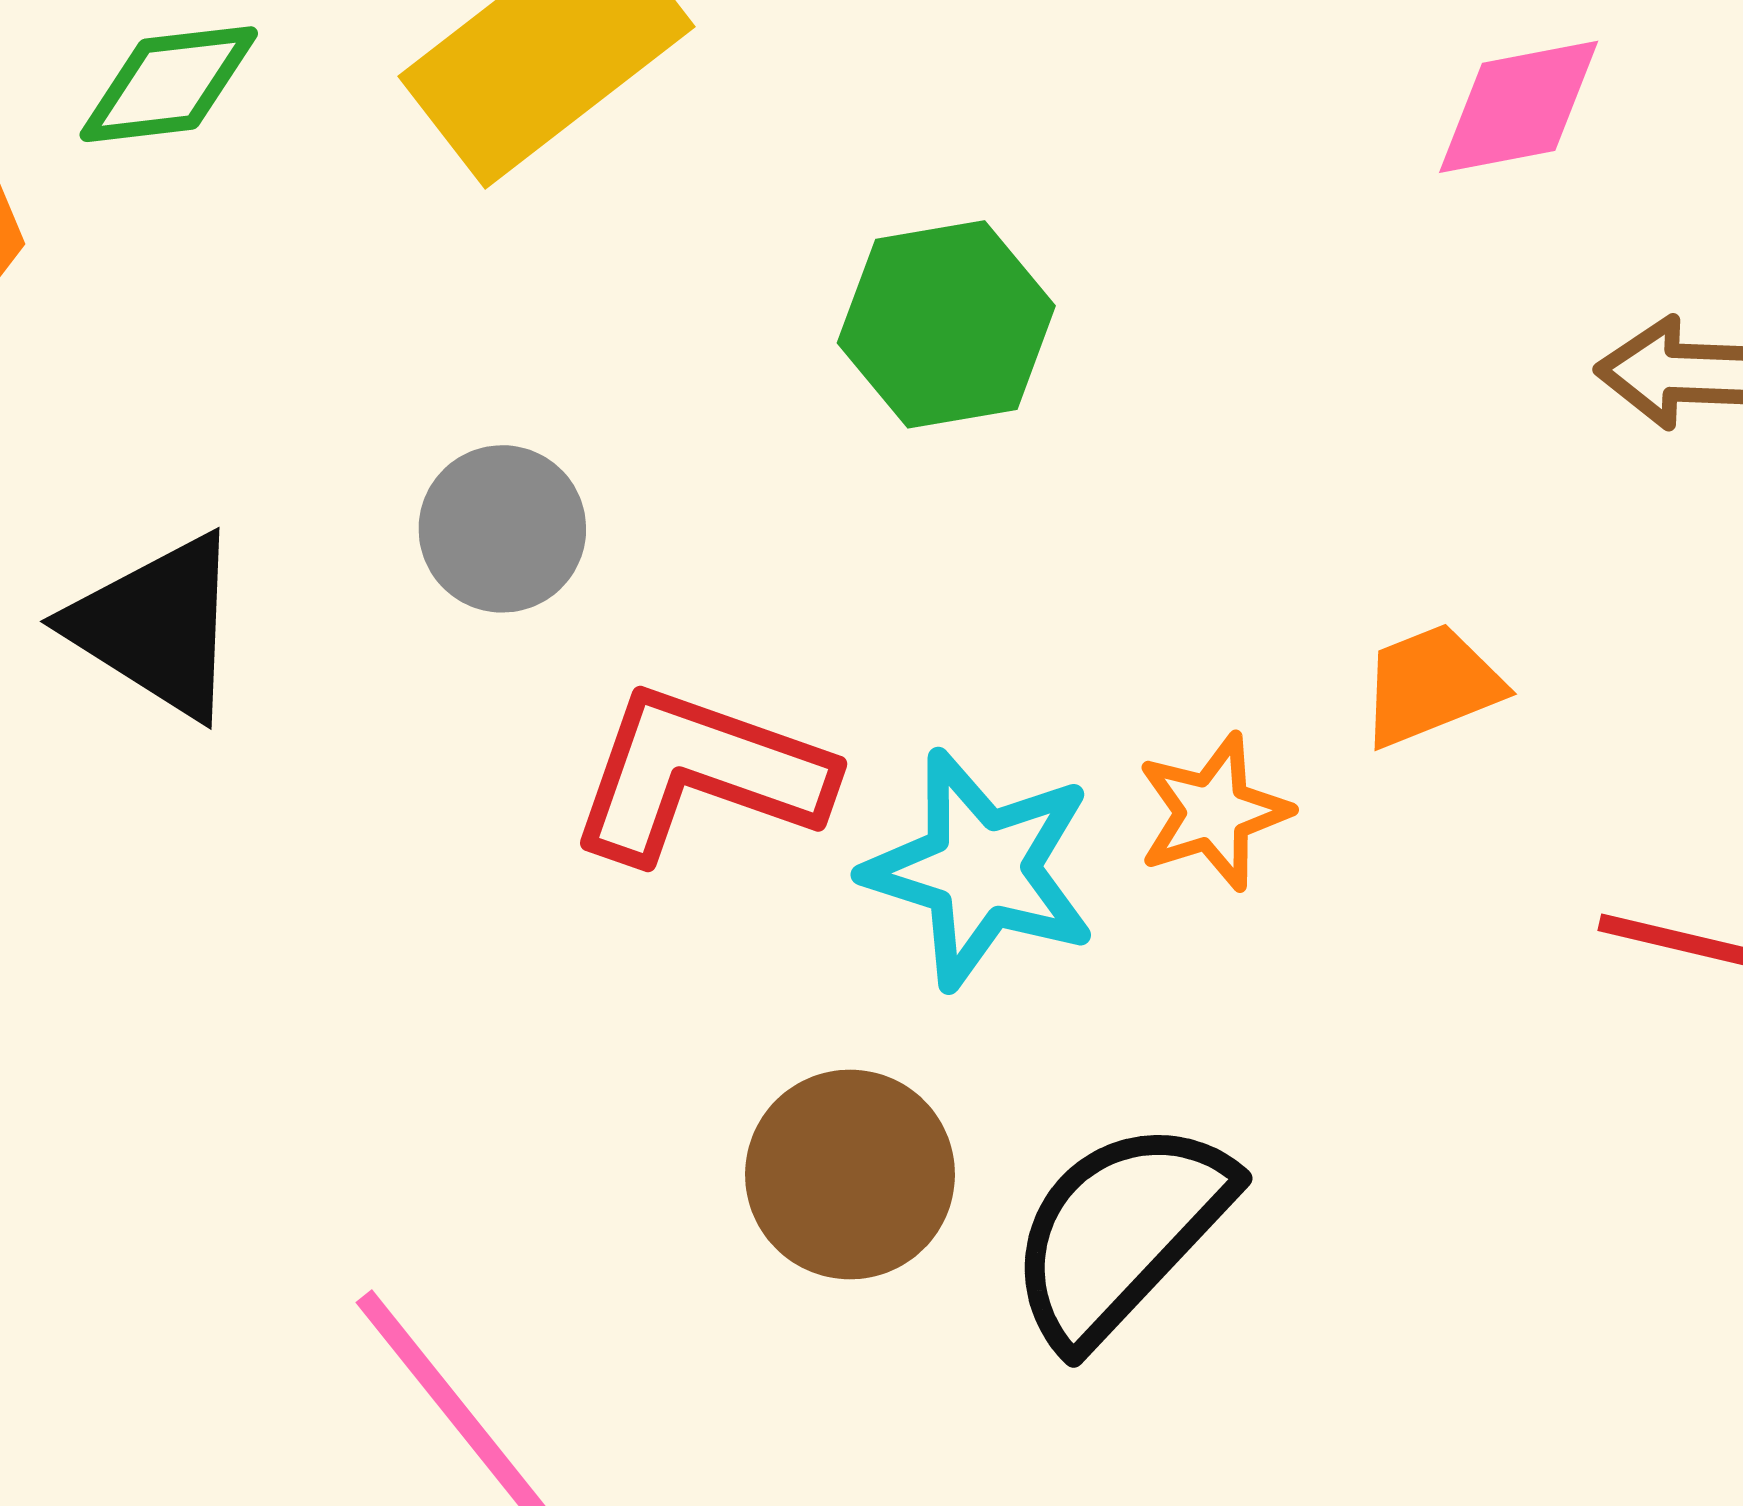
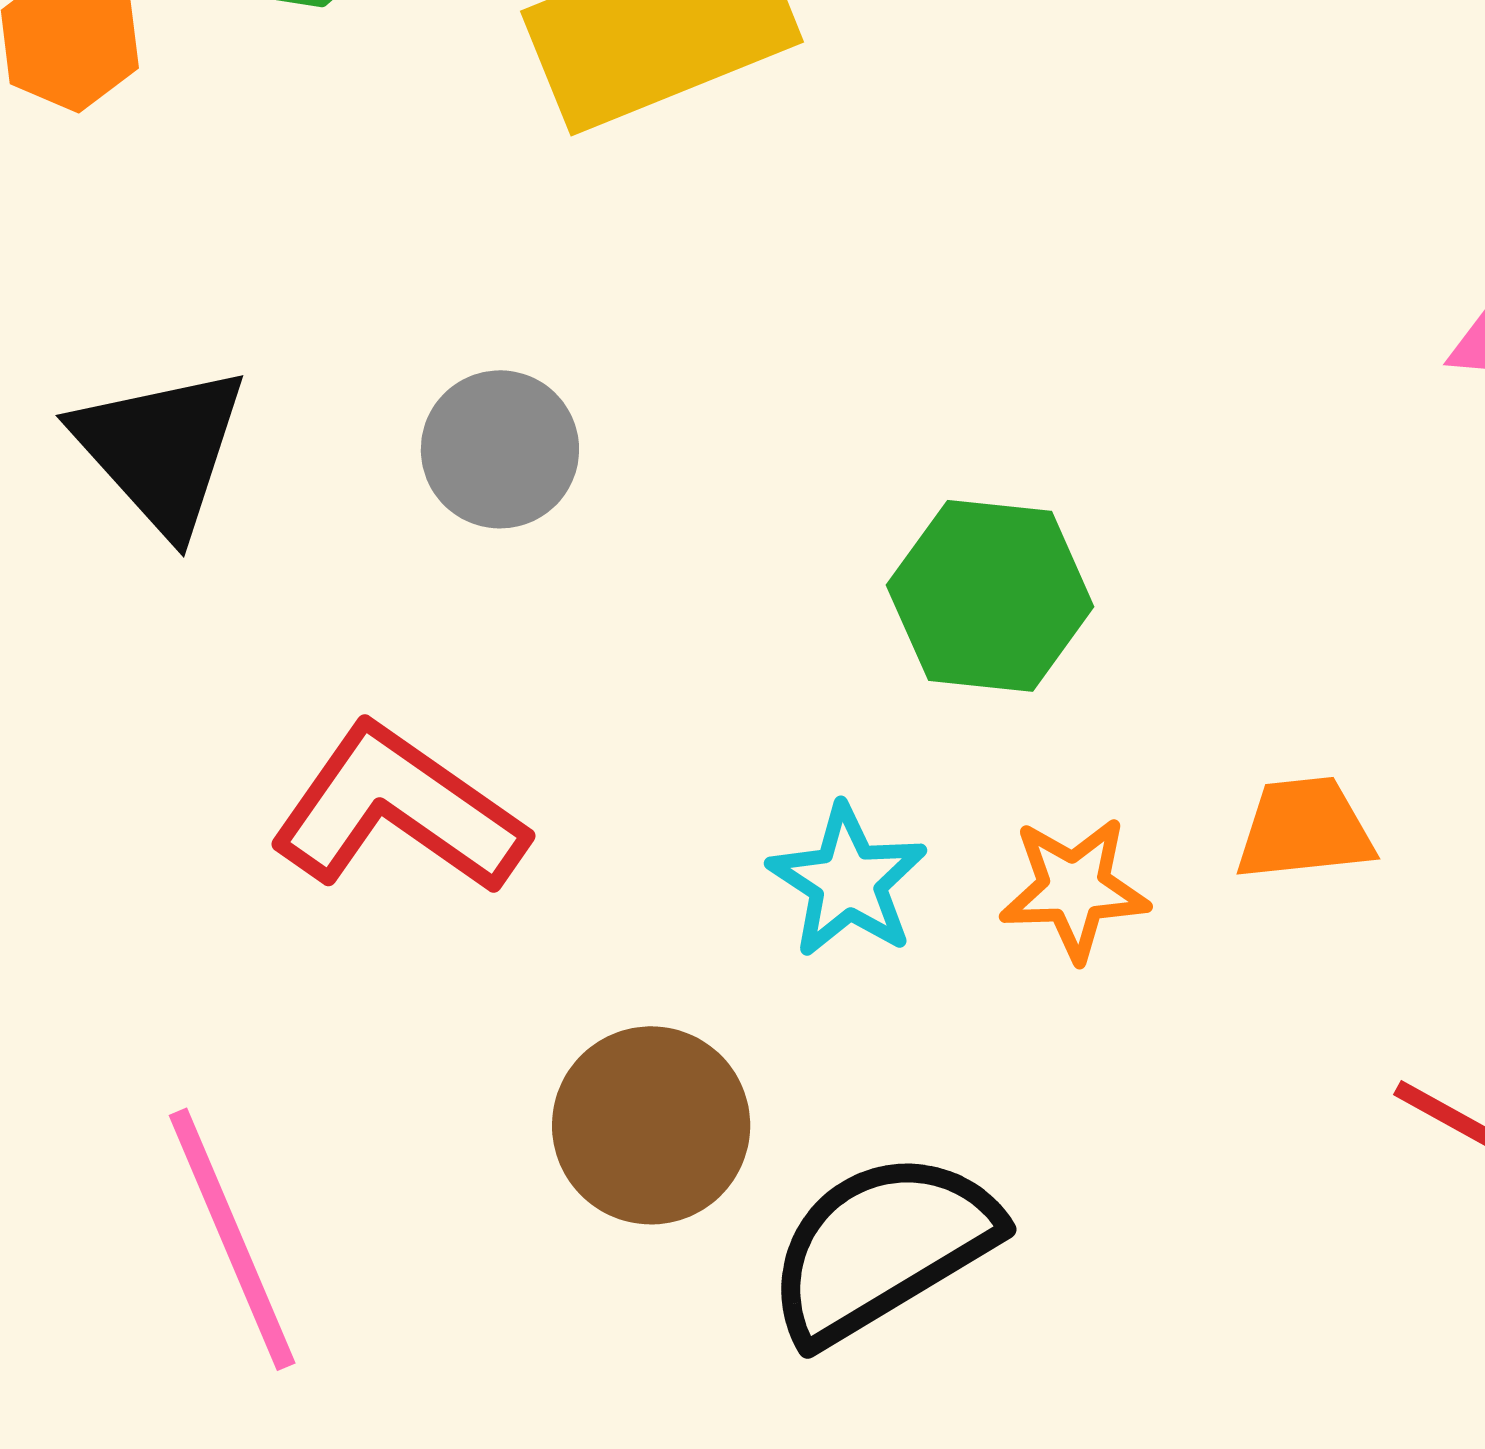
green hexagon: (946, 324) -> (990, 596), moved
red L-shape: (700, 774) -> (398, 810), moved
cyan star: (980, 869) -> (848, 881), size x0.7

